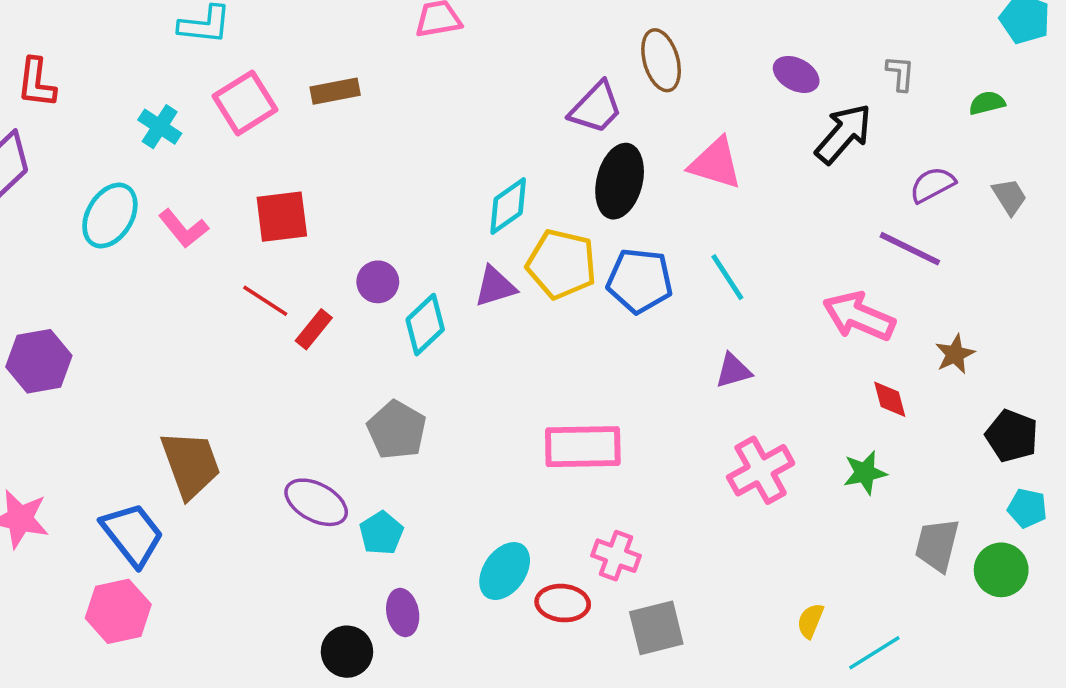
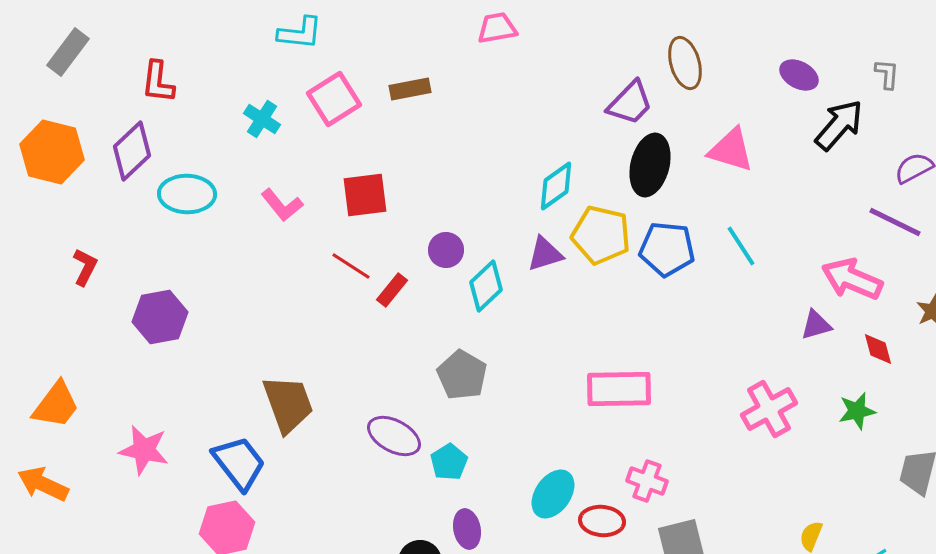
cyan ellipse: (110, 215) -> (187, 194), moved, turned 60
purple triangle: (733, 371) -> (816, 325), moved

